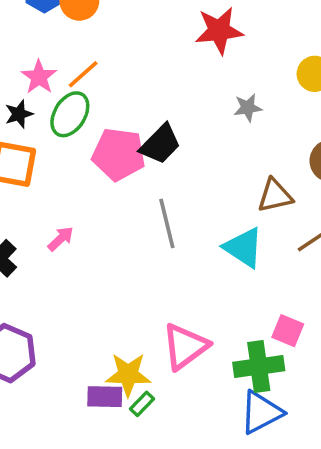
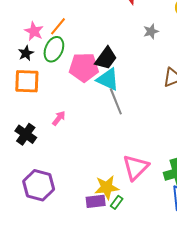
cyan triangle: (244, 248) -> (108, 79), moved

